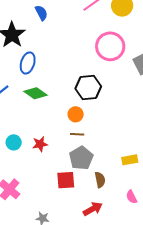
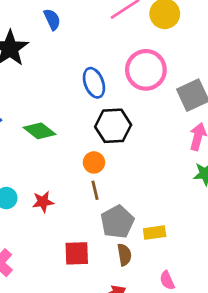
blue ellipse: (28, 63) -> (94, 83), moved, turned -40
brown line: (77, 134) -> (95, 190), turned 72
gray pentagon: (81, 158) -> (117, 222), moved
yellow rectangle: (130, 160) -> (155, 233), moved

